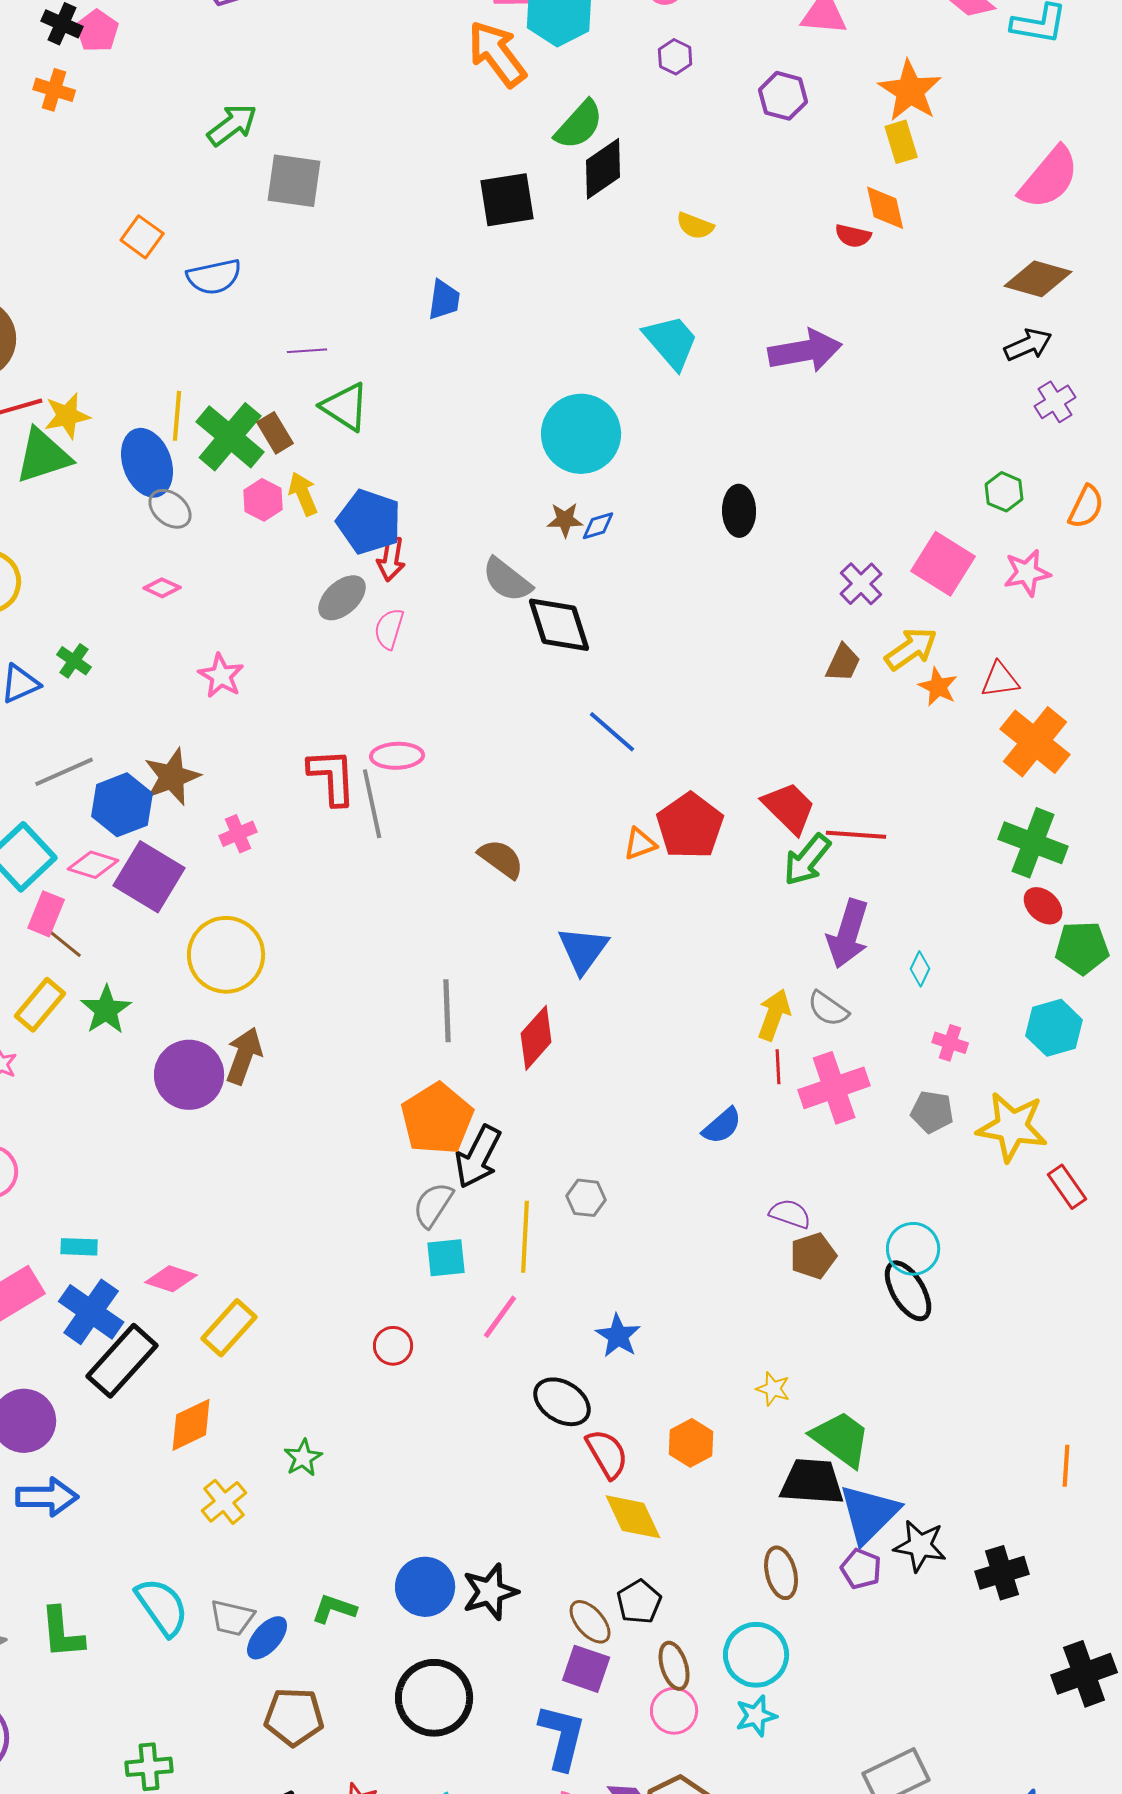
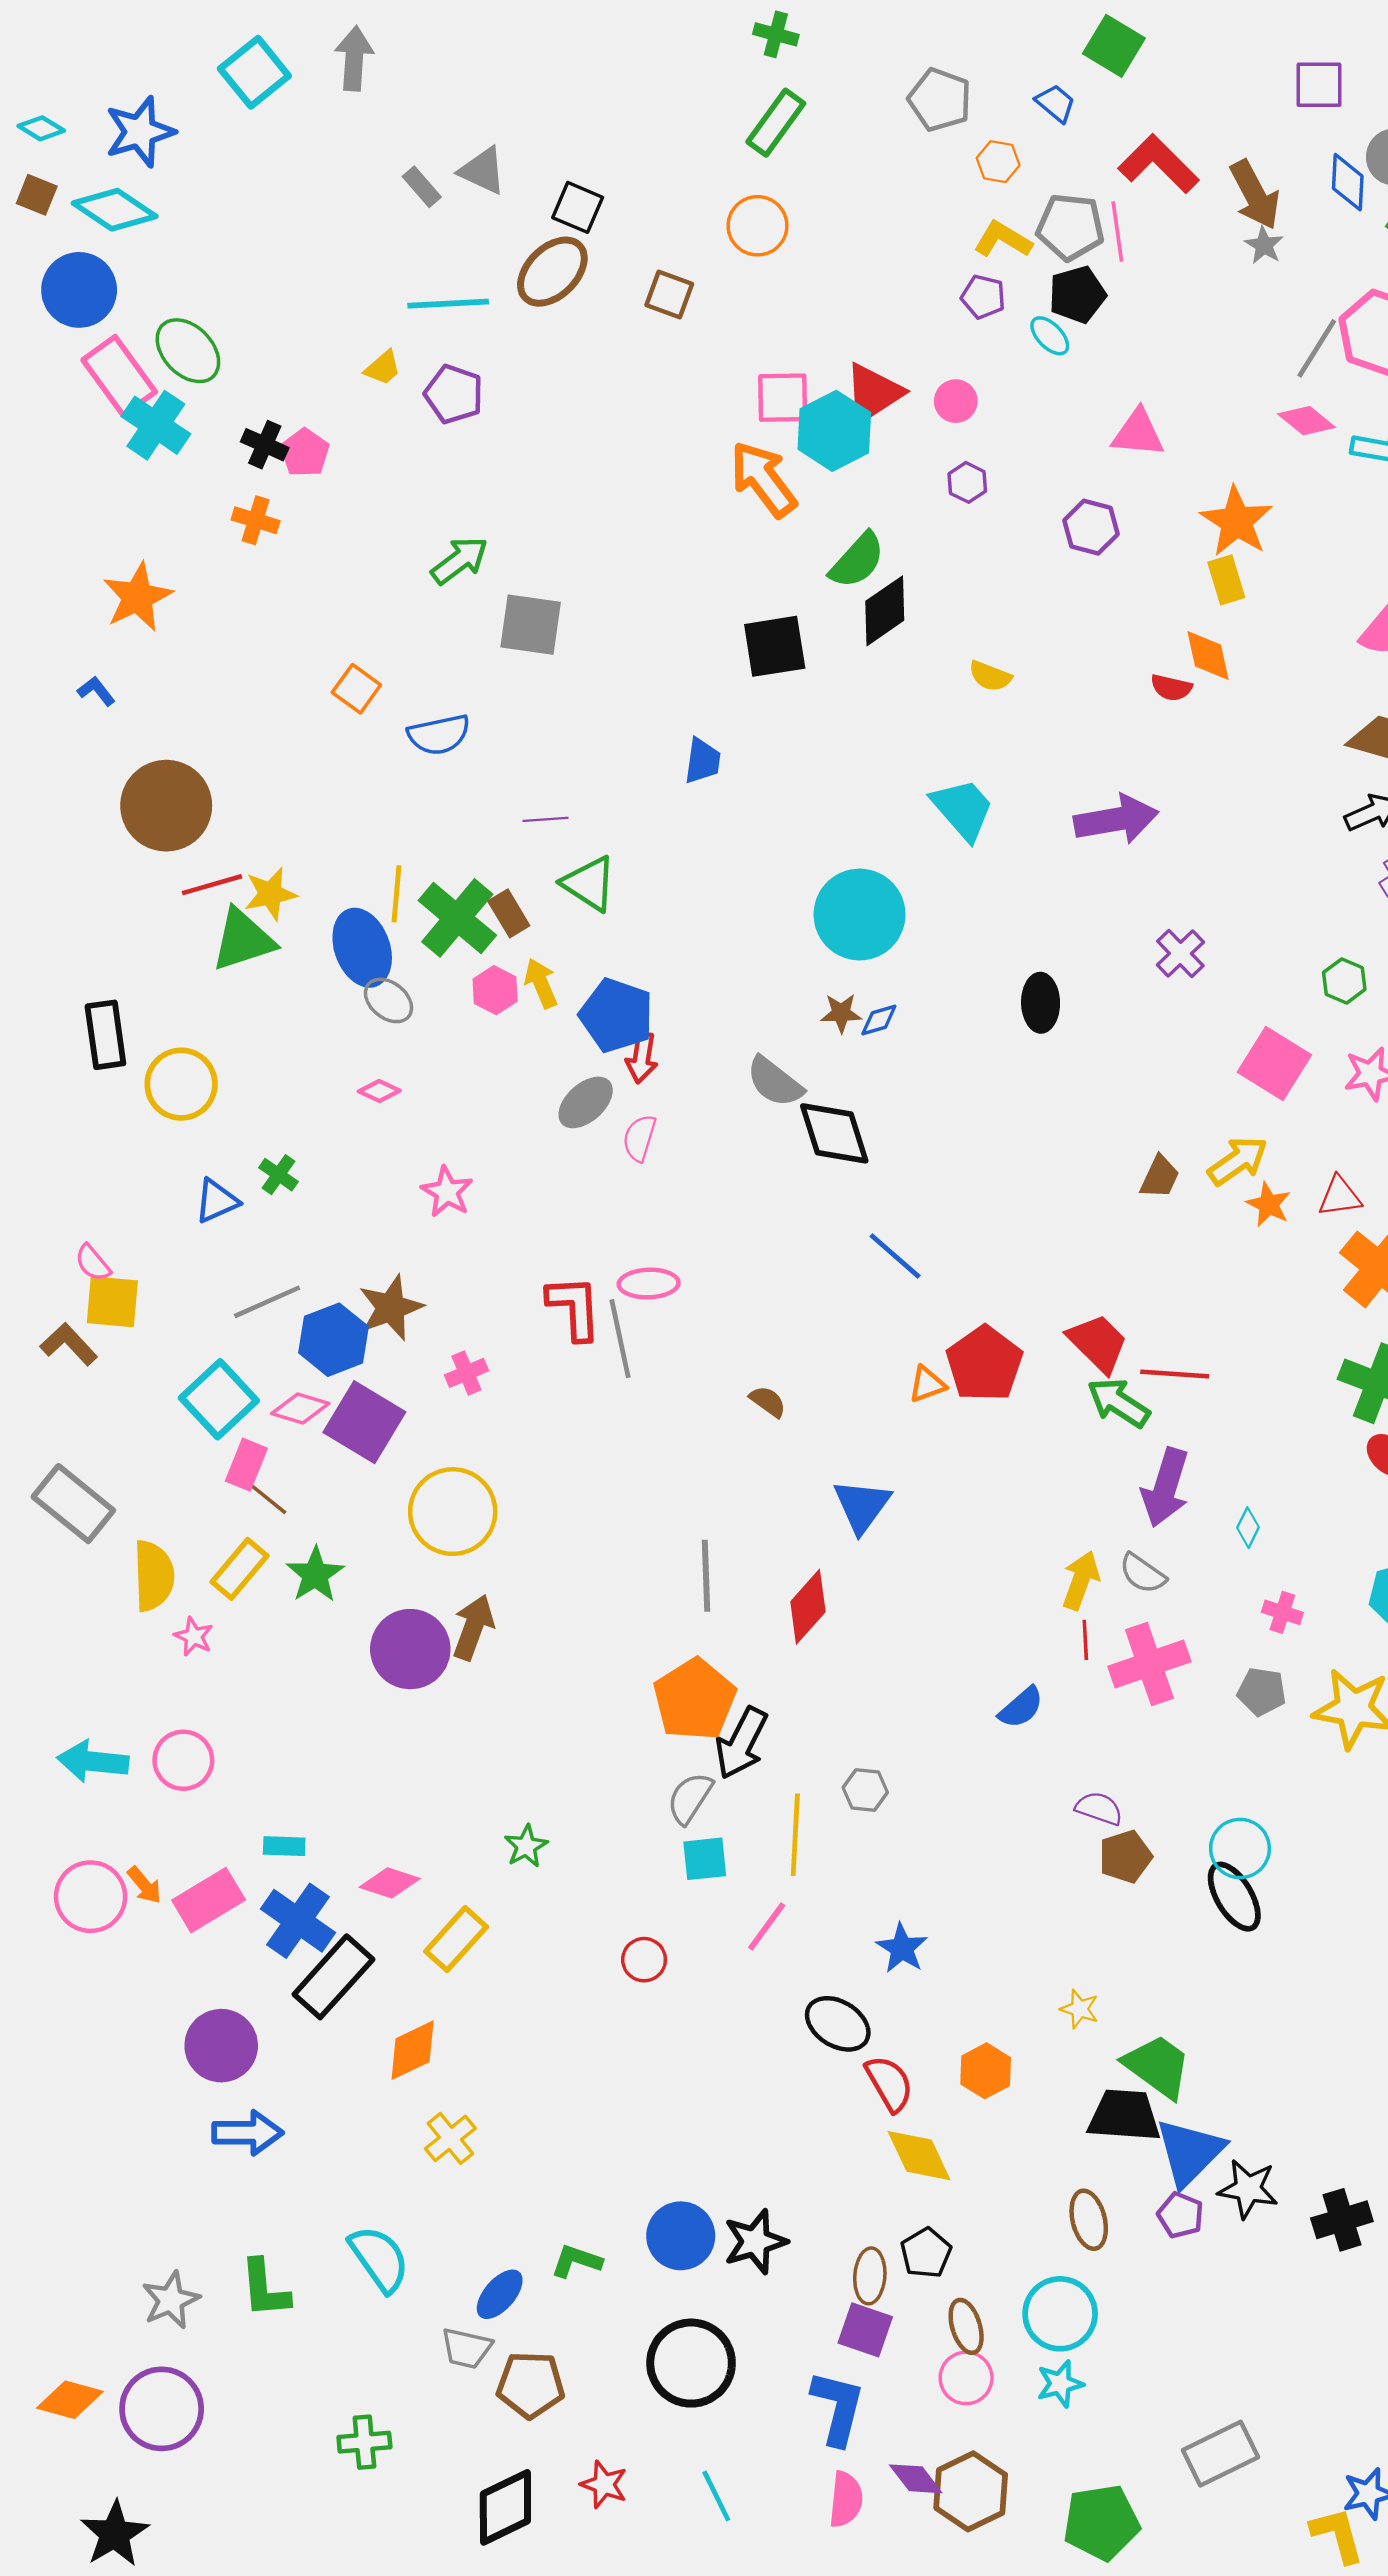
purple cross: (861, 584) -> (1180, 953), moved
brown semicircle: (501, 859) -> (768, 1402), size x0.7
green arrow: (807, 860) -> (1119, 1403), turned 84
green star: (303, 1458) -> (526, 1846), moved
gray trapezoid: (232, 1618) -> (466, 2348), moved
brown ellipse: (590, 1622) -> (870, 2276), turned 45

